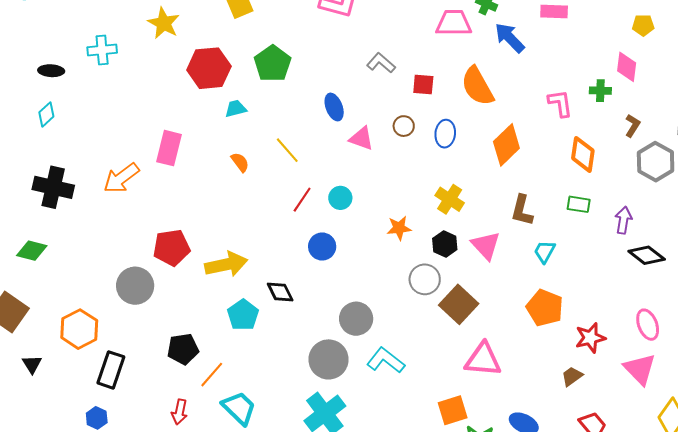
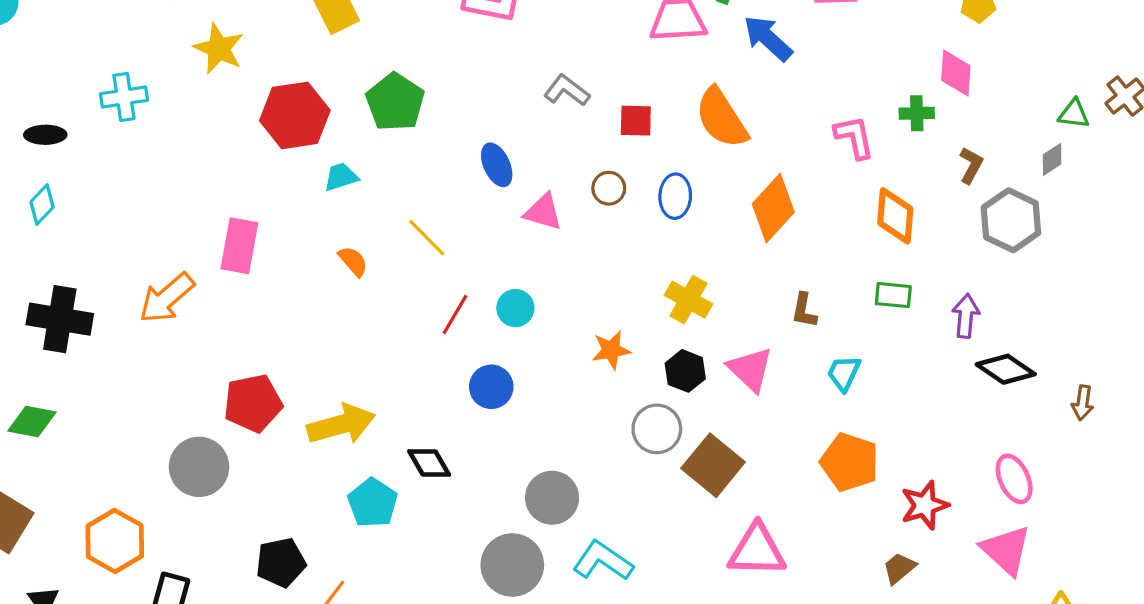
brown L-shape: (522, 210) -> (804, 310), size x0.7

